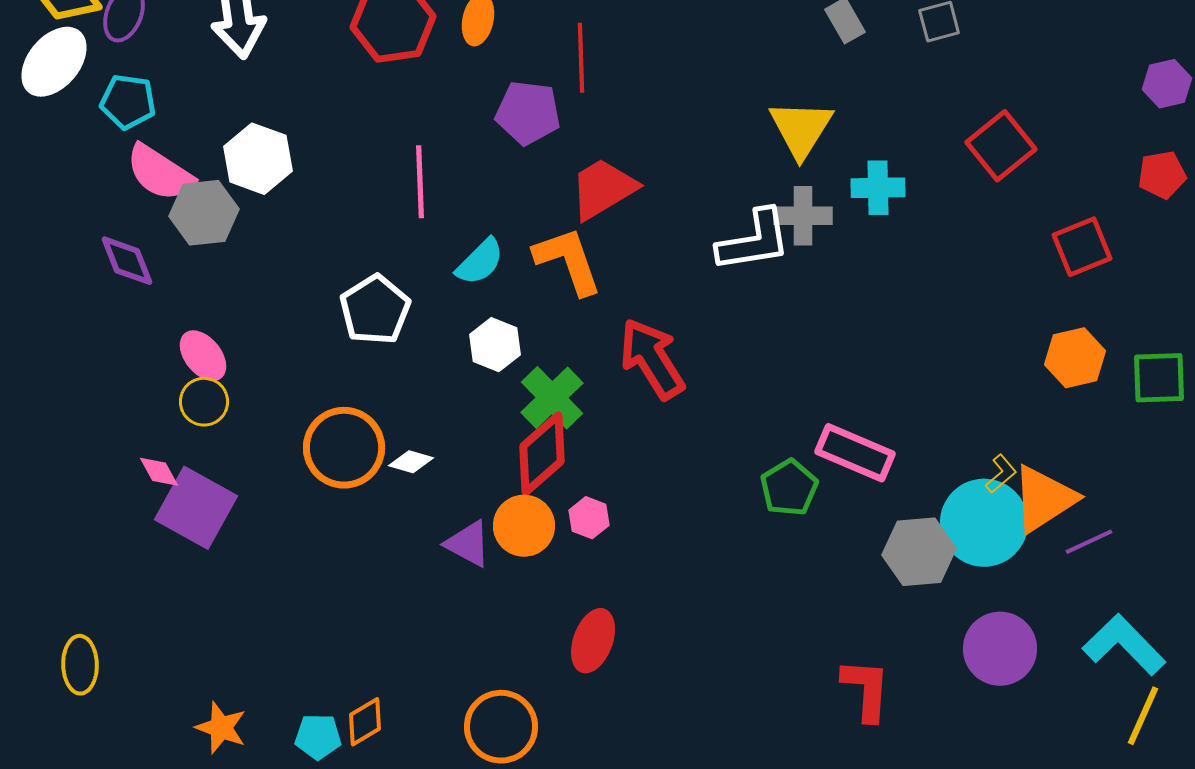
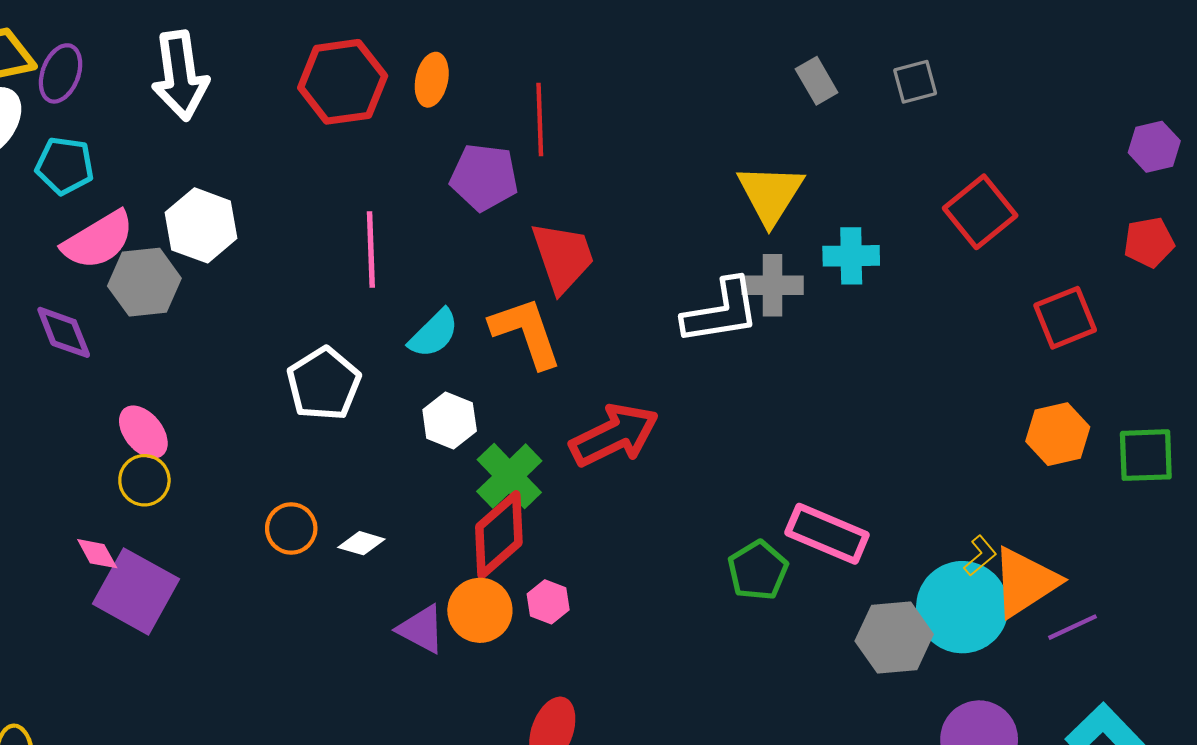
pink semicircle: (160, 173) -> (98, 240), turned -64
red trapezoid: (603, 189) -> (563, 257), turned 102
red arrow: (652, 359) -> (614, 435), turned 96
orange circle: (344, 448) -> (291, 528), size x0.6

